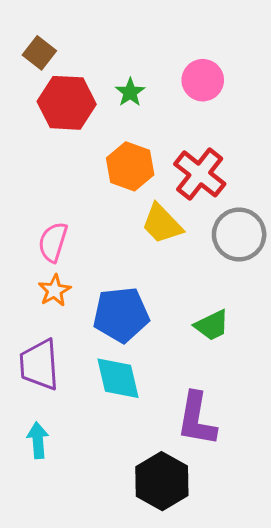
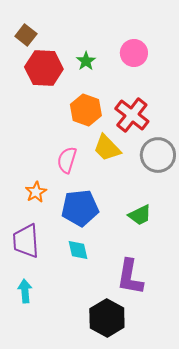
pink semicircle: (53, 242) -> (67, 160), moved
cyan diamond: (118, 378) -> (78, 250), size x0.7

